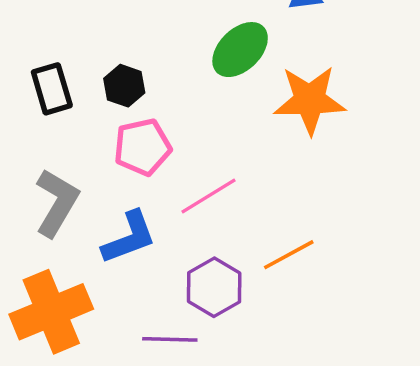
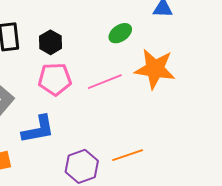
green ellipse: (240, 50) -> (120, 33), size x0.7
pink line: (208, 196) -> (105, 82), moved

